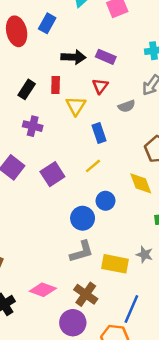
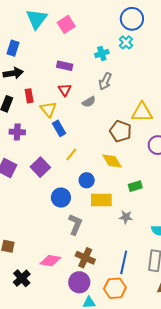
black arrow: (73, 57) -> (13, 73), moved
blue rectangle: (99, 133) -> (59, 128), moved
blue circle: (83, 218) -> (61, 198), moved
gray L-shape: (82, 252) -> (75, 224), turned -40
yellow rectangle: (115, 264) -> (101, 200), moved

